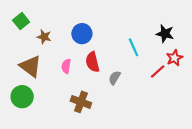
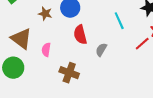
brown star: (44, 37) -> (45, 14), moved
pink semicircle: (66, 66) -> (46, 50), moved

